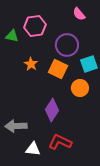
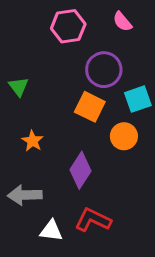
pink hexagon: (35, 26) -> (68, 26), moved
green triangle: (12, 36) -> (19, 87), moved, turned 40
orange star: (31, 64) -> (33, 141), moved

